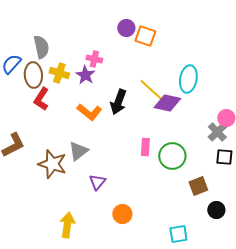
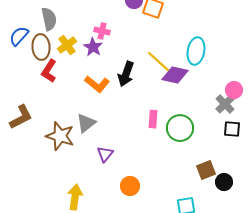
yellow cross: (59, 73) -> (67, 45), turned 36
brown square: (198, 186) -> (206, 170), moved

